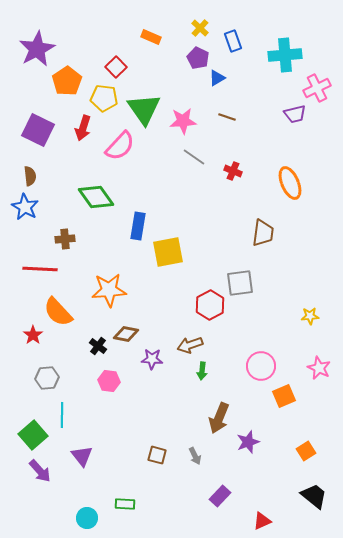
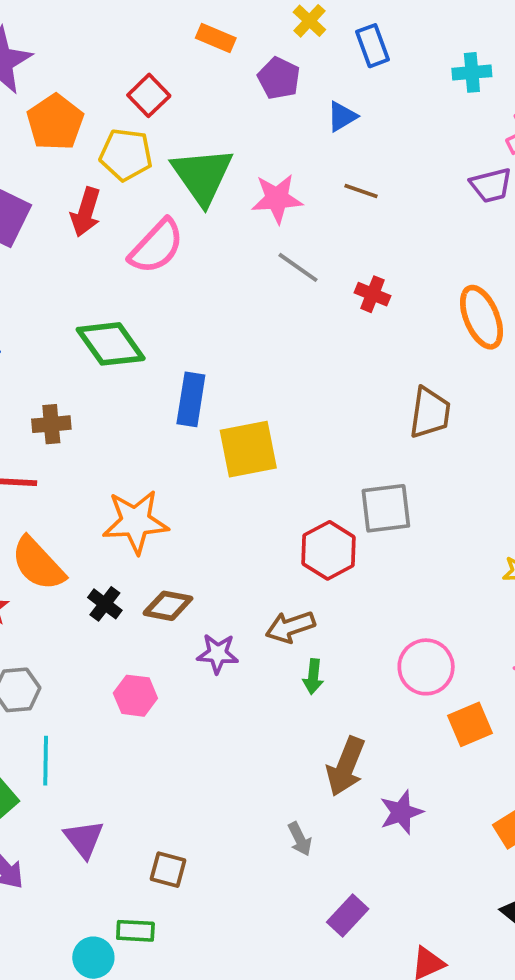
cyan cross: (285, 55) -> (472, 72), size x0.6
purple pentagon: (198, 58) -> (279, 78), moved
black cross: (98, 346) -> (105, 604), moved
brown square: (157, 455) -> (168, 870), moved
green rectangle: (125, 504) -> (135, 931), moved

